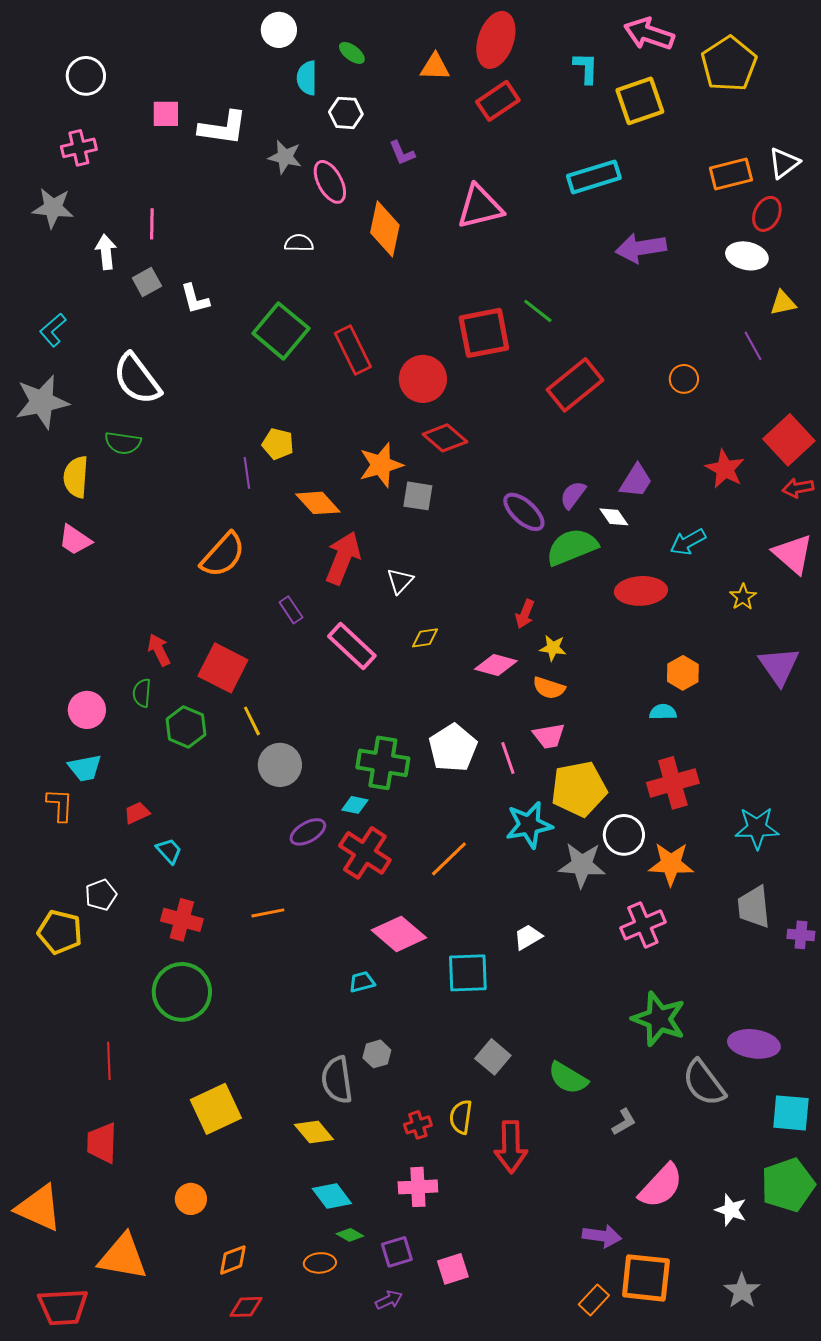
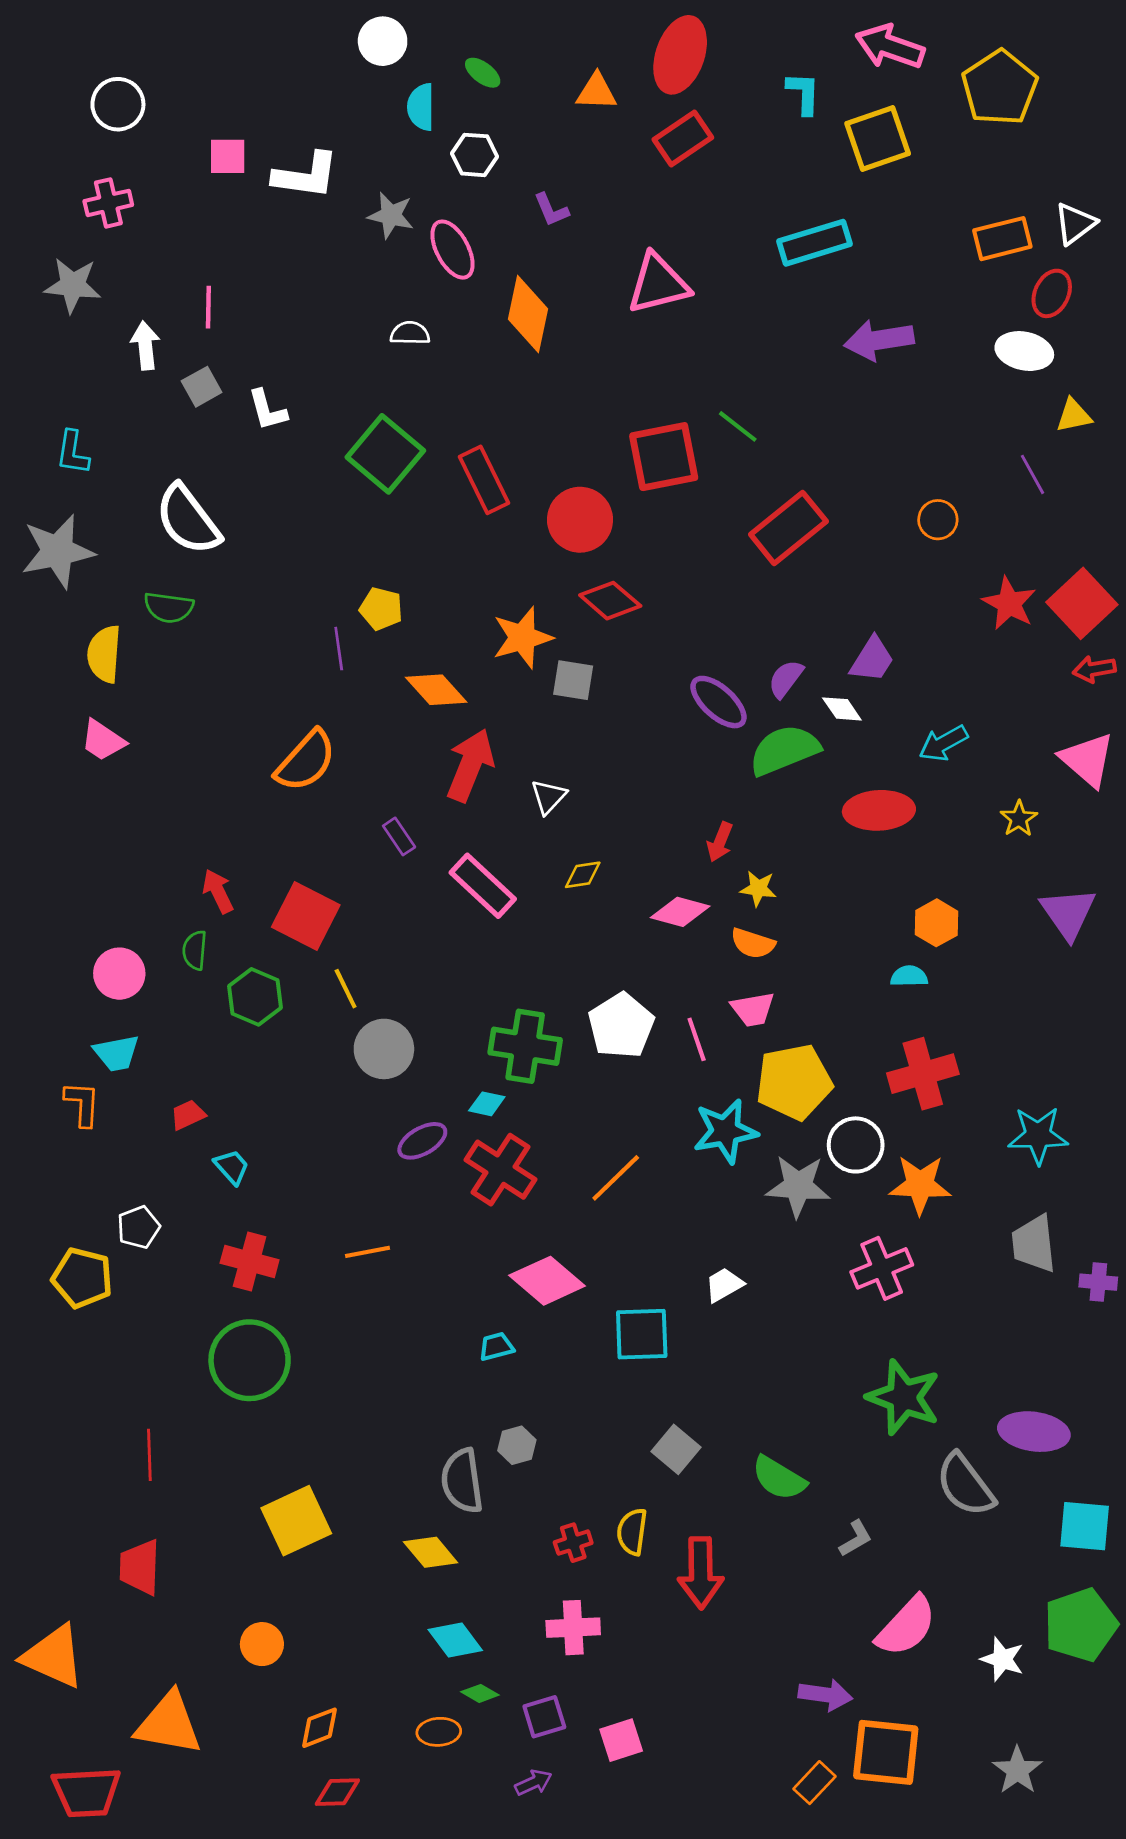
cyan L-shape: (53, 330) -> (73, 452), turned -40
red star: (725, 469) -> (1009, 603), moved

